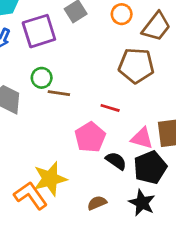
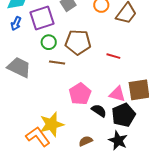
brown pentagon: (136, 66) -> (78, 42), moved
green circle: (42, 78) -> (49, 42), moved
red line: (110, 108) -> (113, 56), moved

